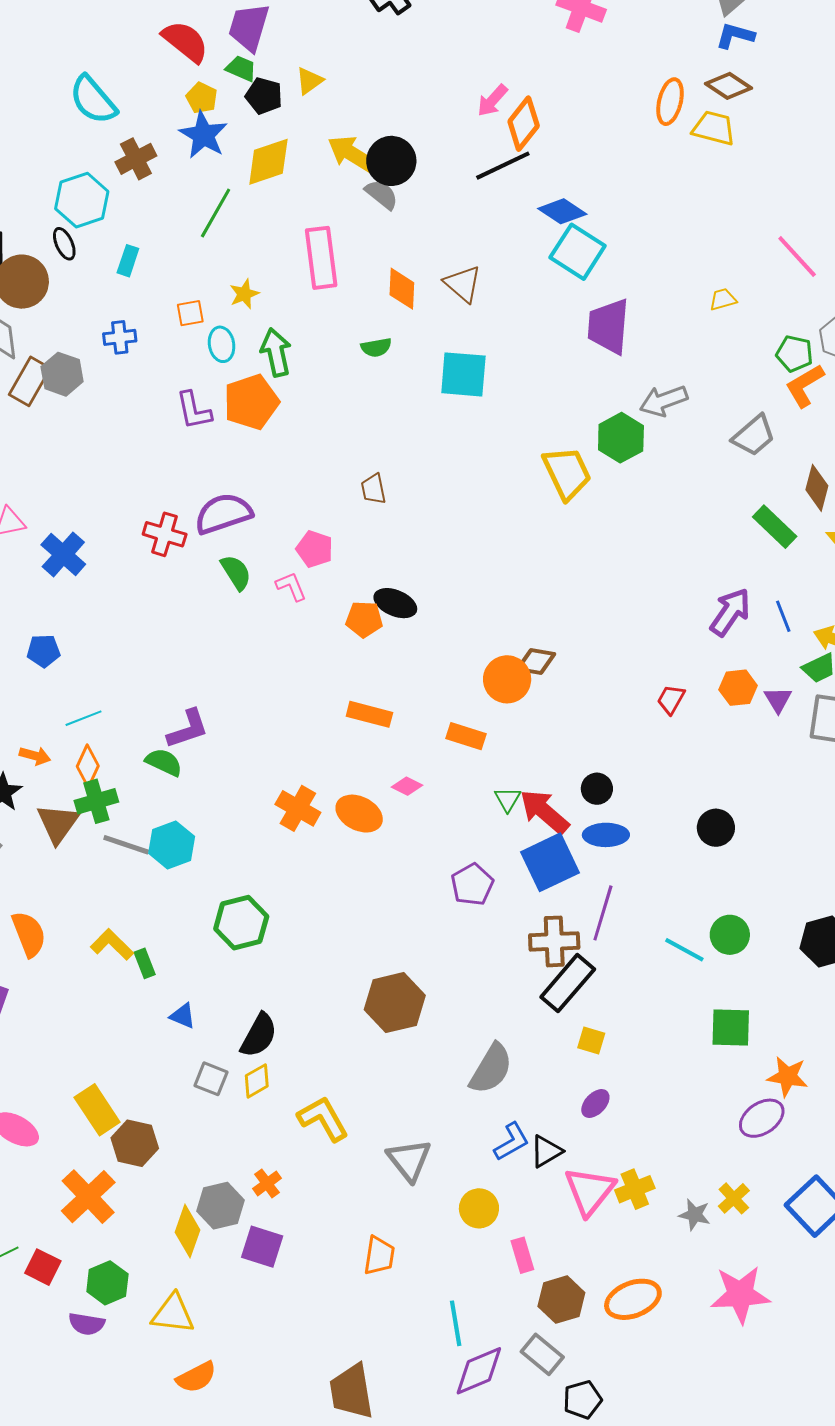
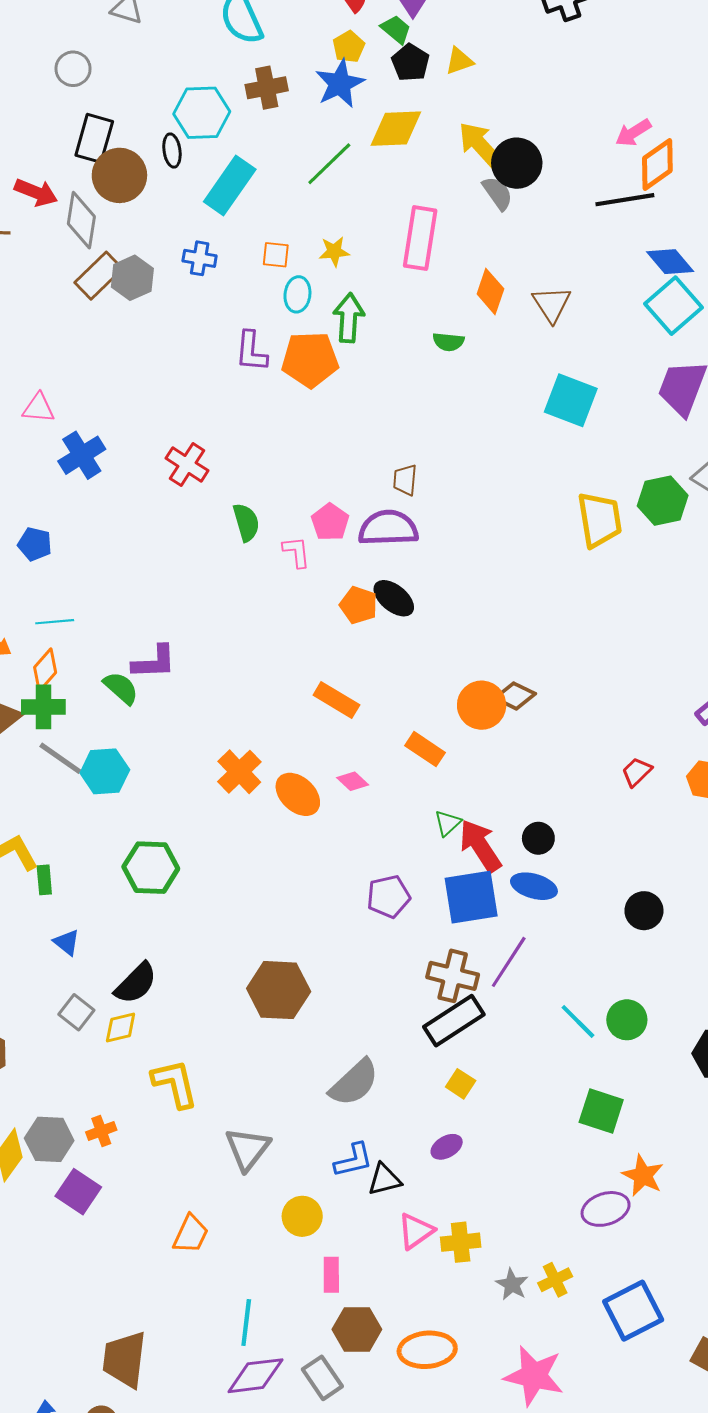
cyan rectangle: (128, 261) -> (230, 185), size x1.8
cyan square: (463, 374) -> (571, 400), moved
purple semicircle: (223, 514) -> (388, 528), moved
pink triangle: (590, 1191) -> (416, 1231), size x0.7

